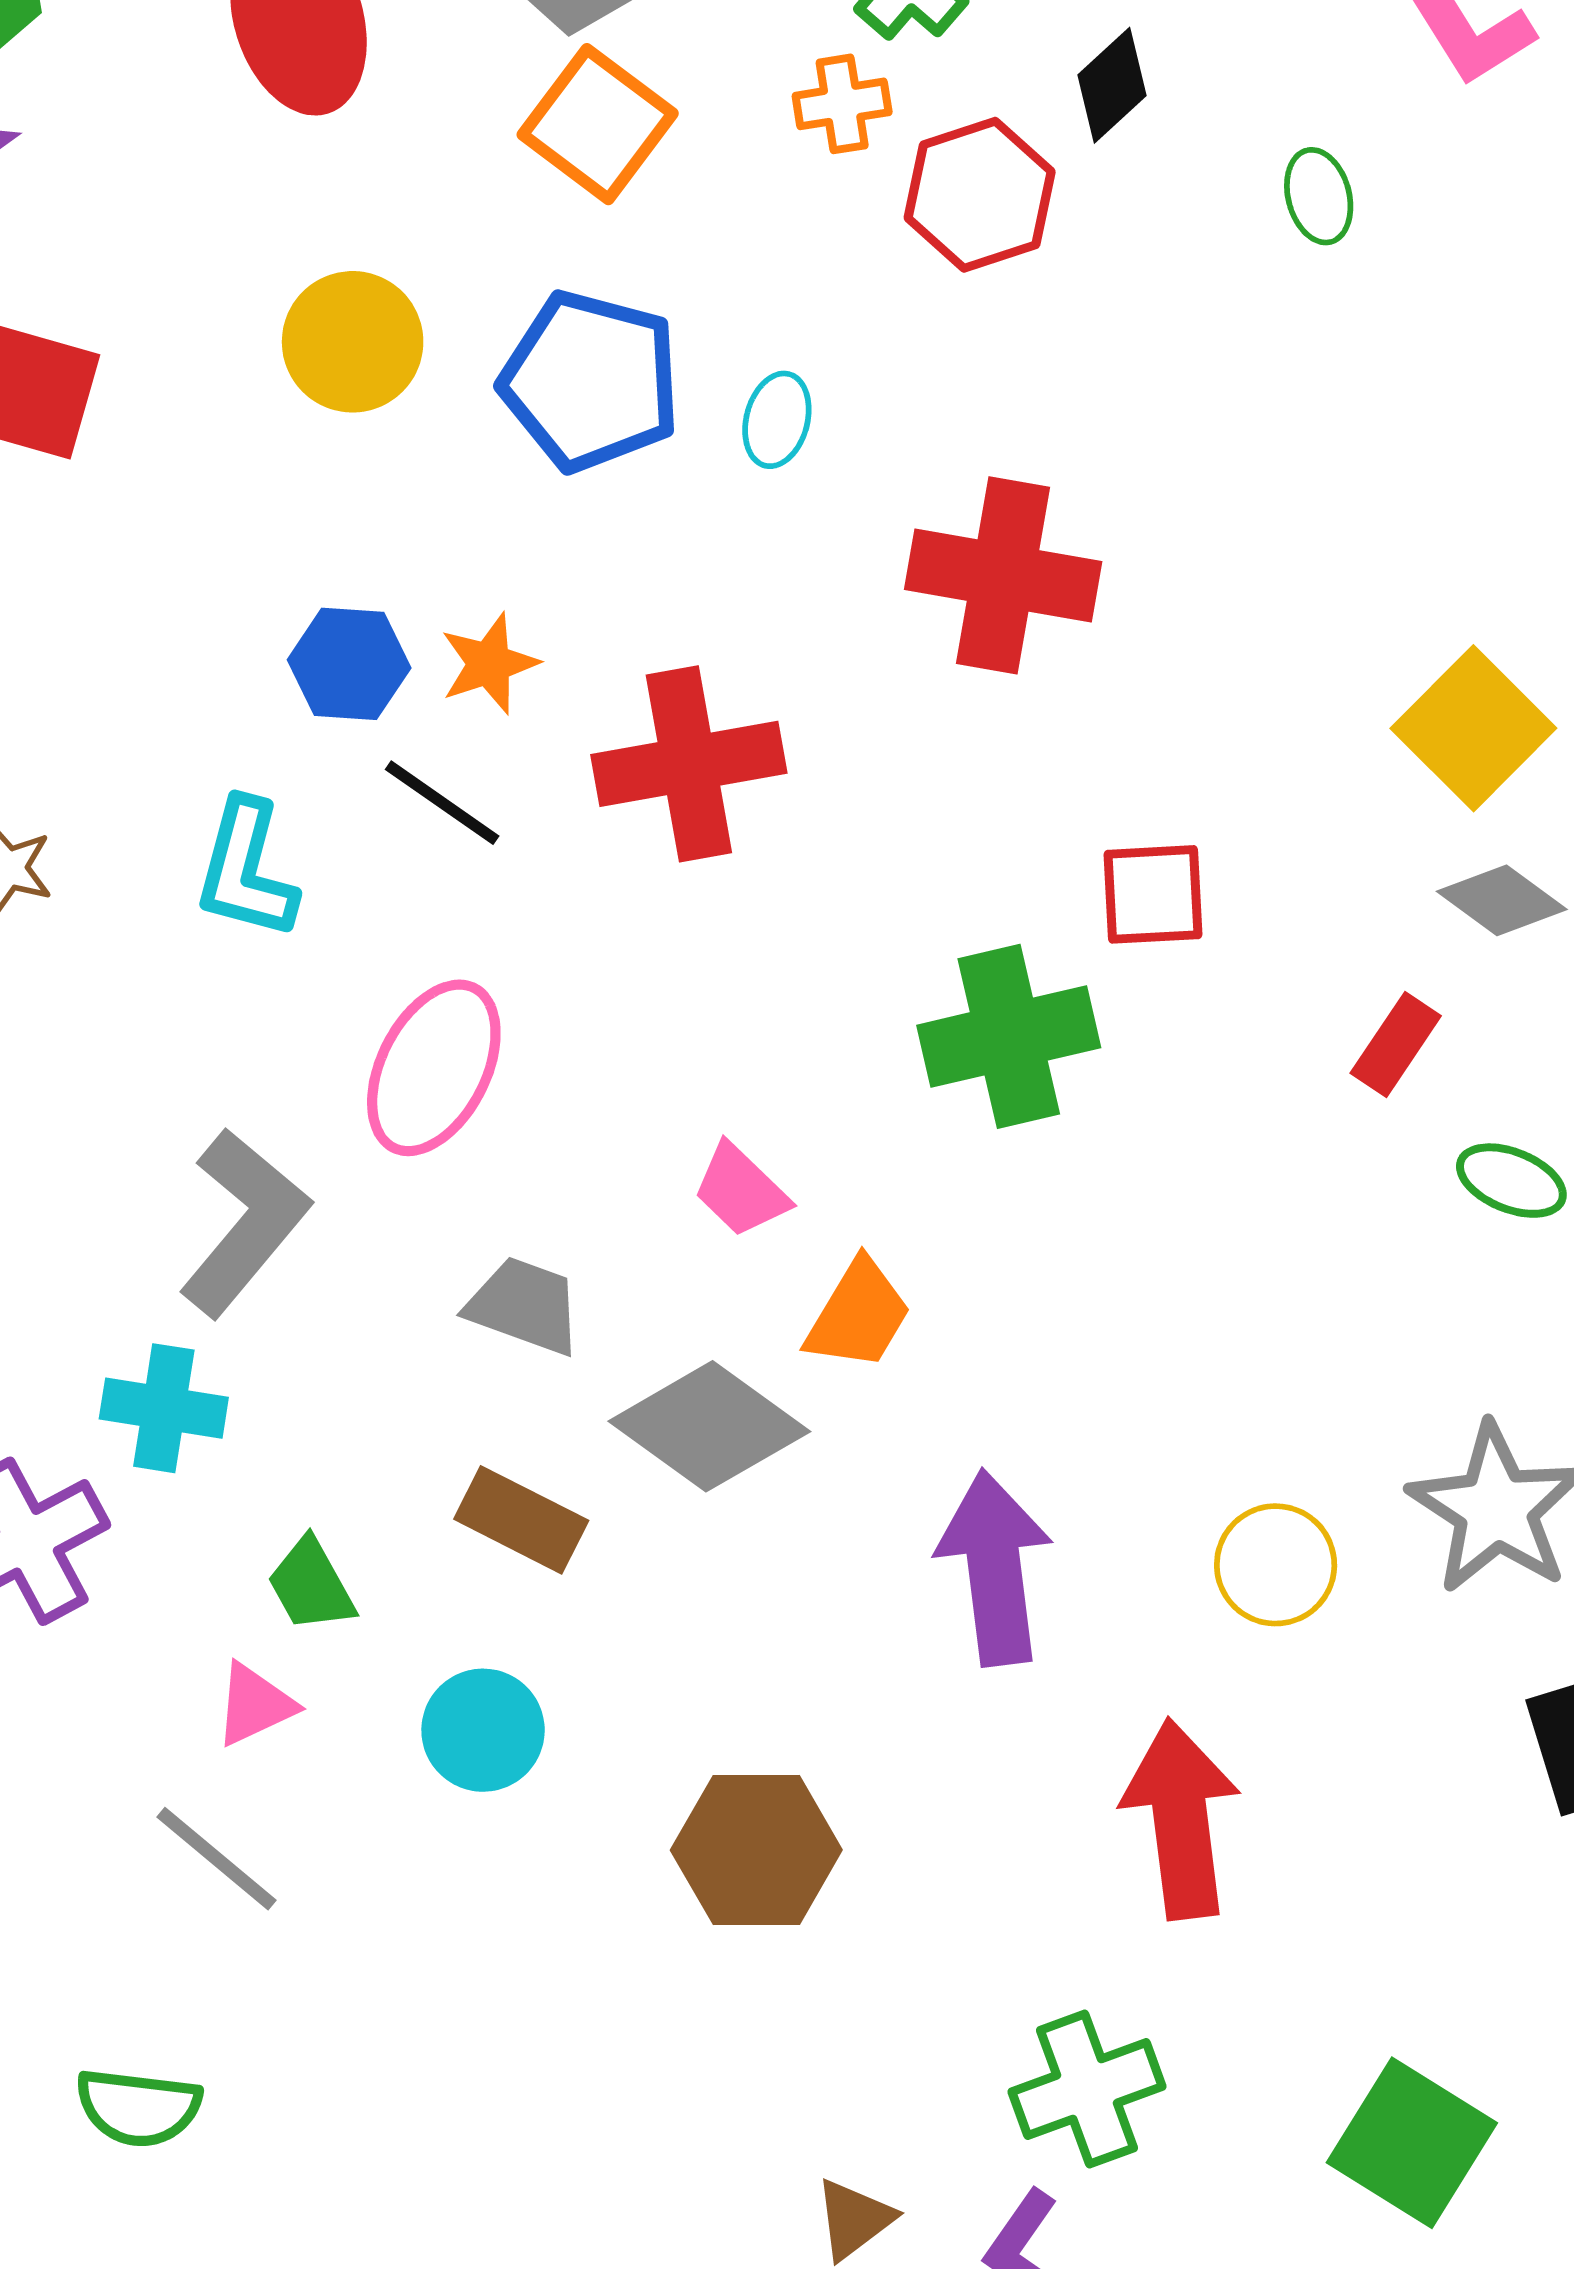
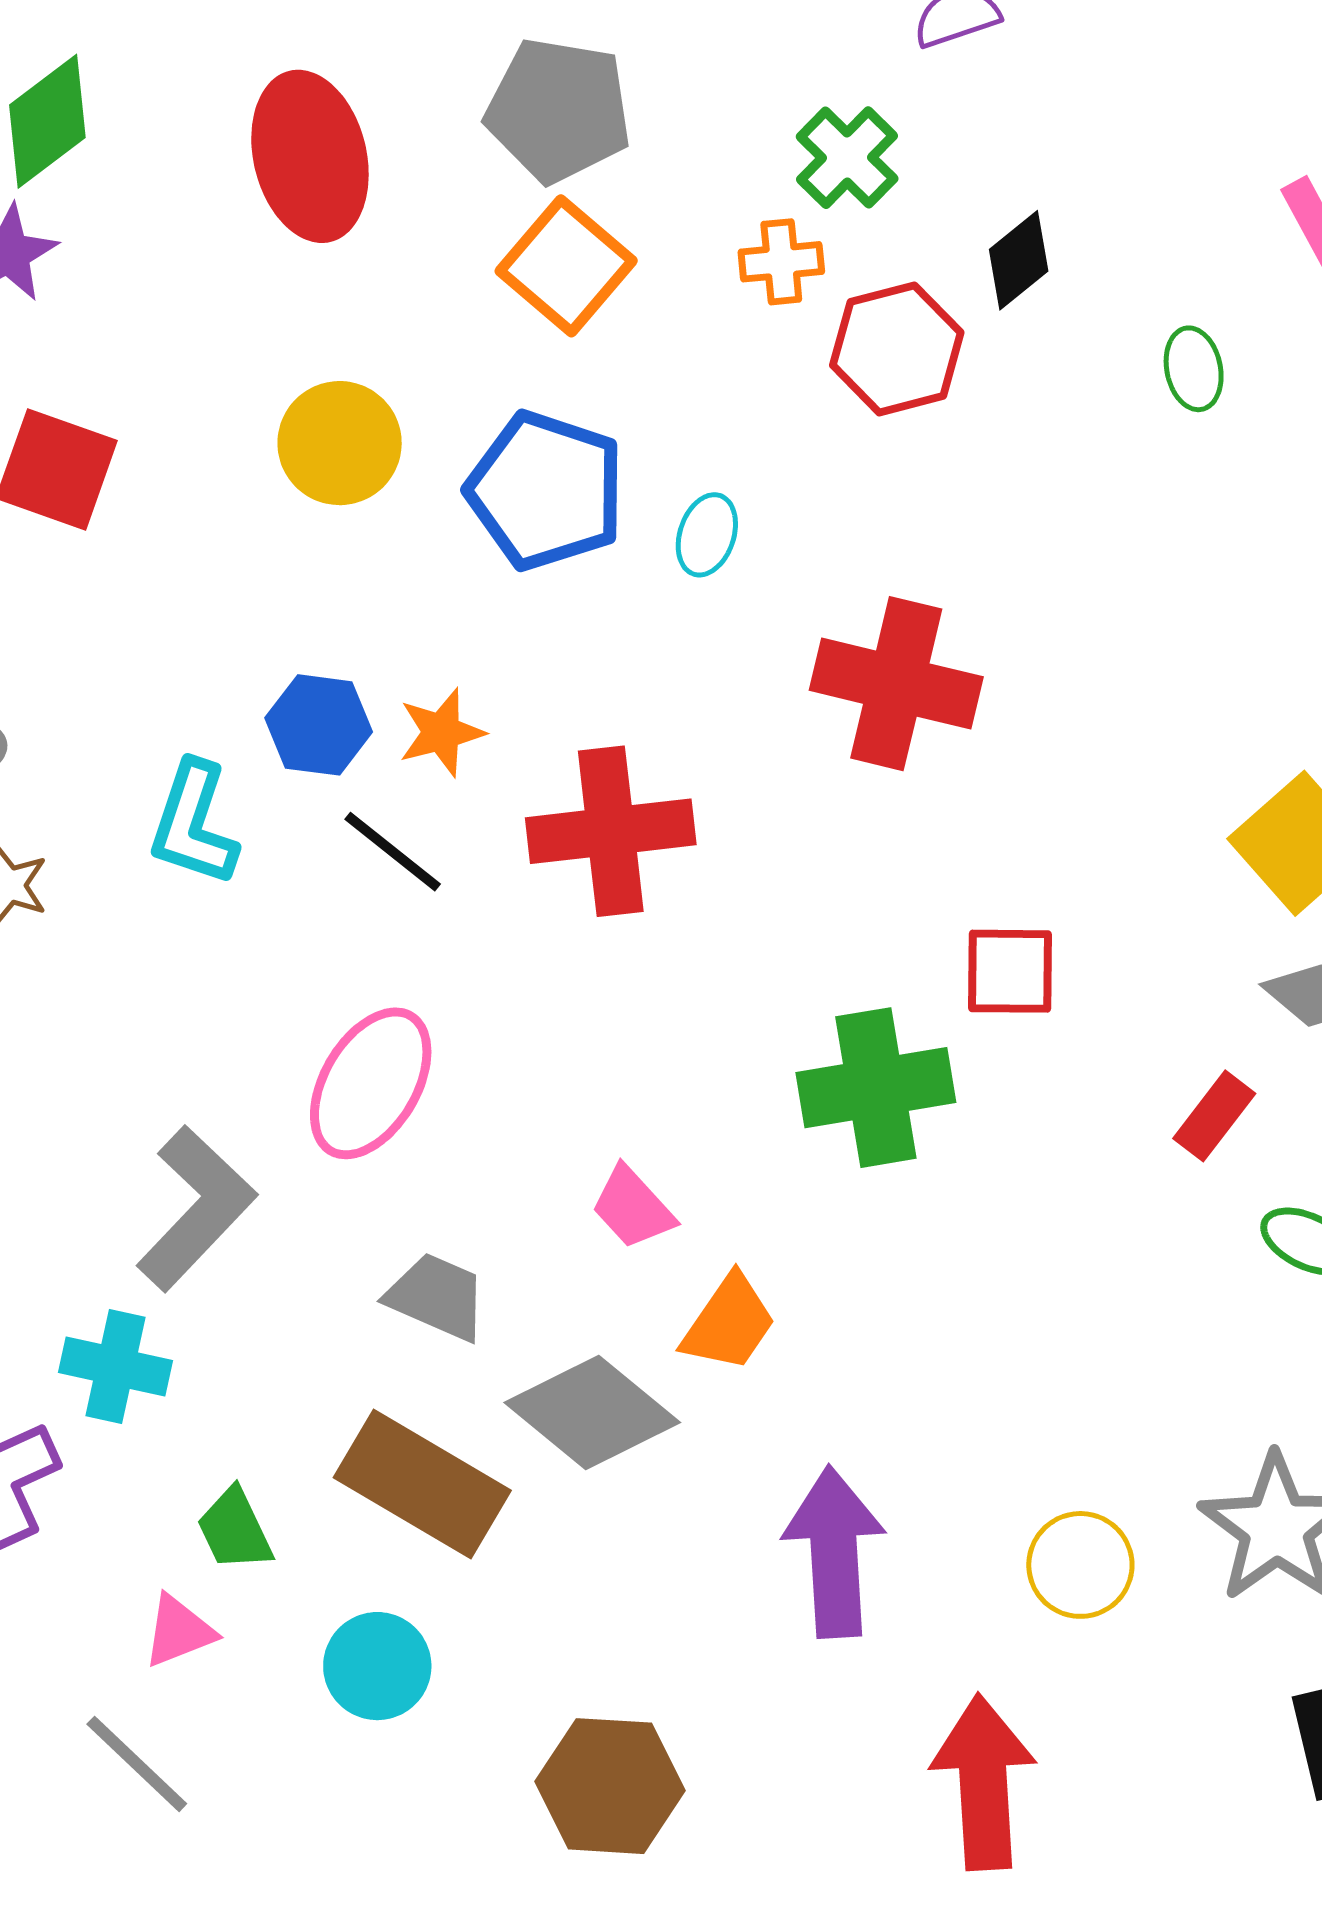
cyan L-shape: (246, 870) -> (194, 824), moved
brown rectangle: (521, 1520) -> (422, 1484), size x1.5

